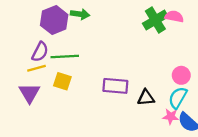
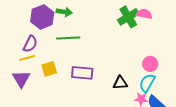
green line: (65, 56) -> (68, 38), moved
yellow square: (62, 81) -> (49, 69), turned -35
purple rectangle: (115, 86) -> (82, 73), moved

